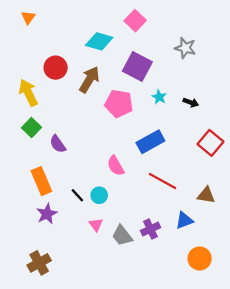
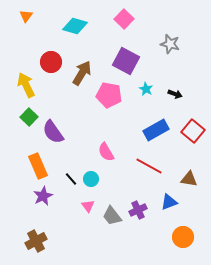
cyan diamond: (99, 41) -> (75, 26), moved
blue rectangle: (150, 142) -> (156, 130), moved
purple semicircle: (58, 144) -> (53, 132), size x1.4

